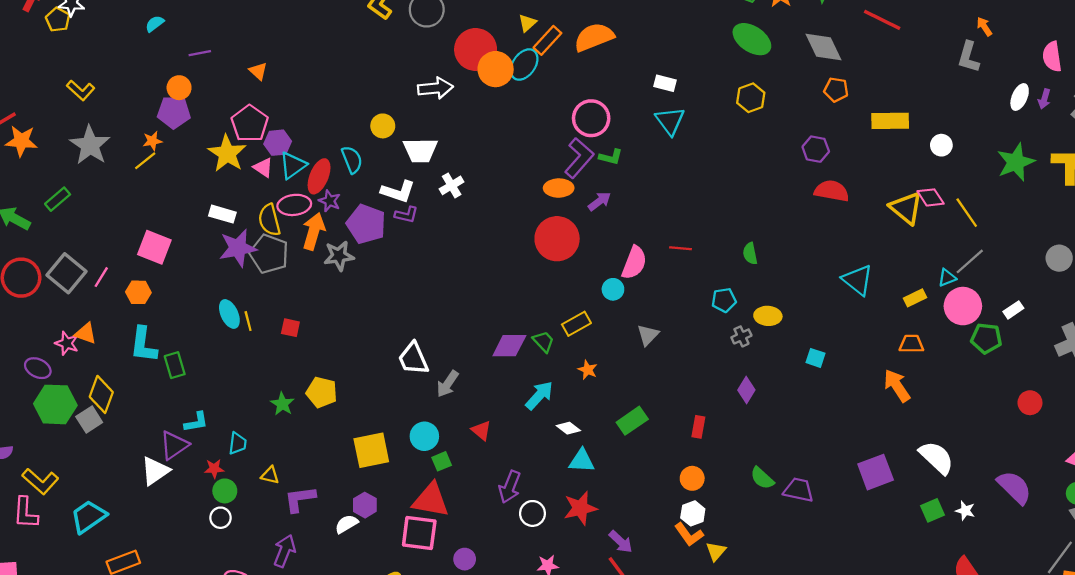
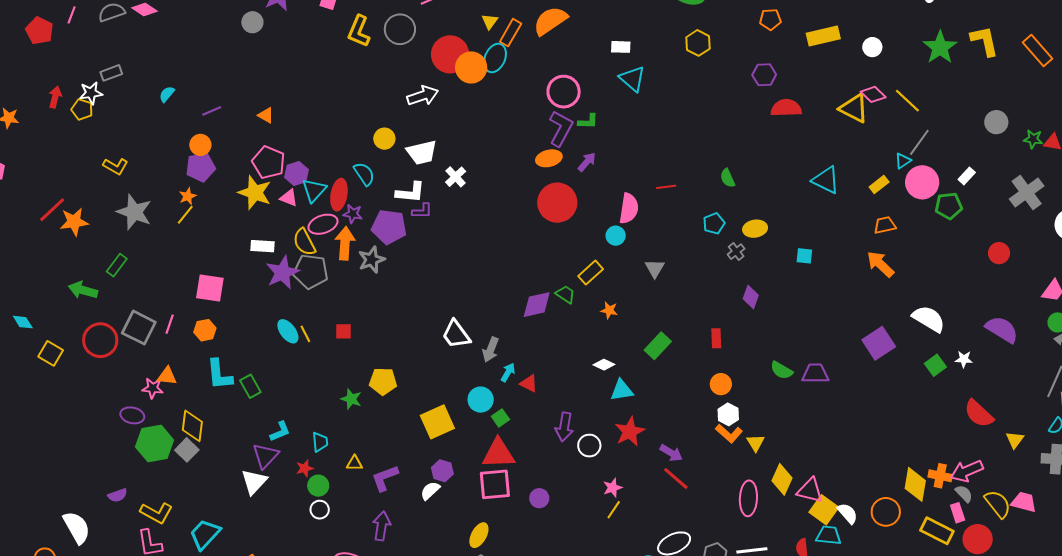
cyan arrow: (539, 395) -> (508, 372), moved, size x0.7

